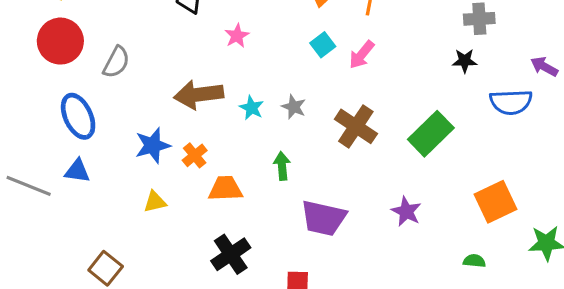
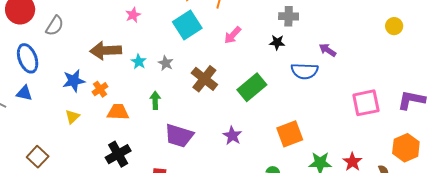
cyan square: (323, 45) -> (187, 25), size x1.8
pink arrow: (362, 55) -> (233, 35), moved
yellow triangle: (155, 202) -> (72, 117), turned -35

